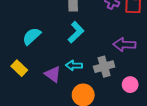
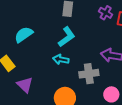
cyan arrow: (74, 66) -> (61, 59), moved
purple triangle: (53, 74) -> (25, 85), moved

